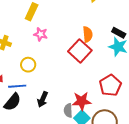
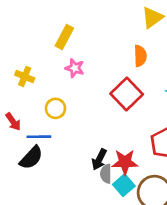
orange semicircle: (88, 34) -> (140, 56), moved
black arrow: (43, 99) -> (99, 159), moved

